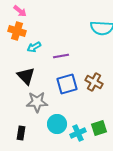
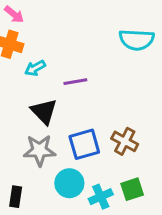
black triangle: (26, 76) -> (44, 111), moved
brown cross: (94, 82) -> (125, 141), moved
blue square: (67, 84) -> (84, 144), moved

